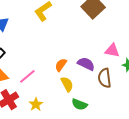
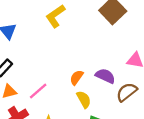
brown semicircle: (105, 78) -> (127, 92), turned 60

